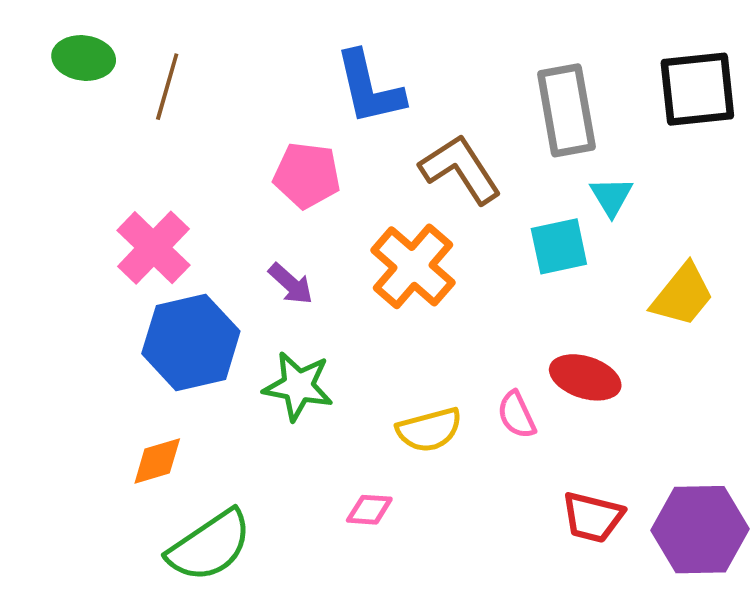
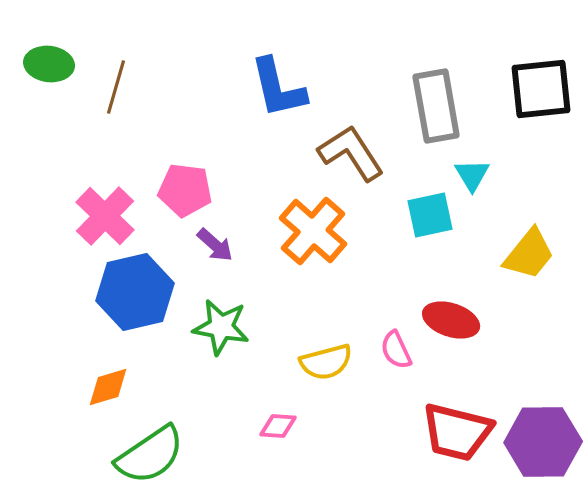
pink pentagon: (307, 175) -> (185, 190), moved
red trapezoid: (593, 517) -> (457, 432), size x1.4

